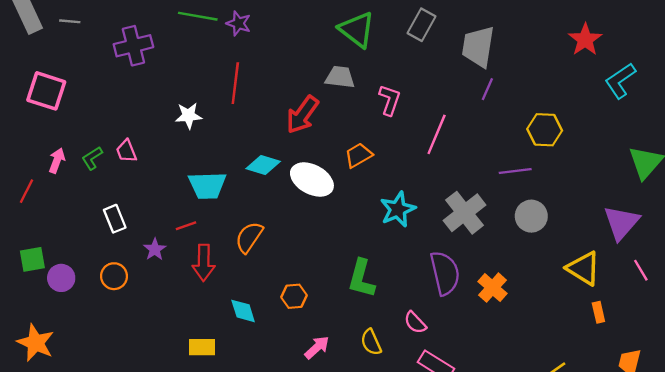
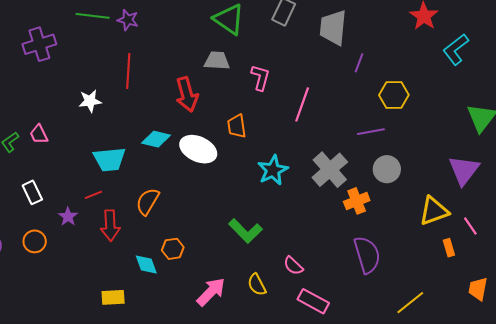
purple line: (487, 89) -> (359, 63), moved
red arrow: (302, 115) -> (187, 94), turned -48
orange trapezoid: (358, 155) -> (237, 126), turned -65
yellow triangle: (583, 268) -> (434, 211), turned -48
pink line: (641, 270) -> (470, 226), moved
purple semicircle: (445, 273) -> (367, 255), moved
green L-shape: (361, 279) -> (245, 231), turned -56
orange cross: (493, 288) -> (357, 201), moved, turned 30
orange hexagon: (294, 296) -> (173, 249), moved
pink arrow: (317, 347) -> (211, 292), size x1.4

